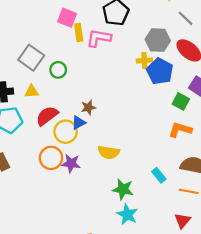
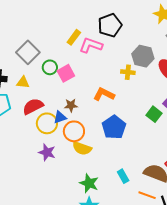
pink square: (67, 18) -> (66, 73), moved, turned 30
yellow rectangle: (79, 32) -> (74, 37), turned 35
blue pentagon: (160, 71) -> (114, 127), moved
orange L-shape: (180, 130) -> (104, 94), moved
orange circle: (51, 158) -> (74, 131), moved

